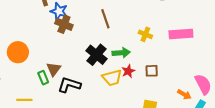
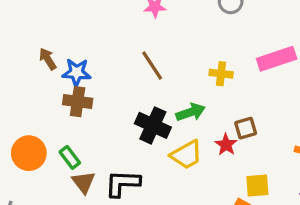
brown cross: (64, 24) -> (78, 102), moved
brown triangle: (54, 69) -> (83, 182), moved
red star: (128, 71) -> (226, 145), moved
green rectangle: (43, 78) -> (70, 157), moved

